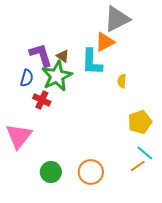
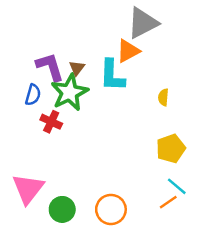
brown triangle: (63, 56) -> (77, 68), turned 32
yellow semicircle: (122, 81) -> (163, 97), moved
pink triangle: (19, 136) -> (28, 189), moved

